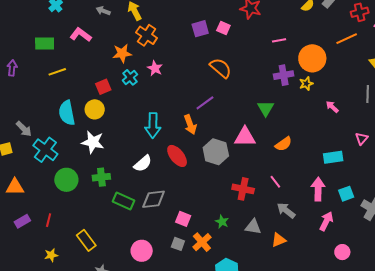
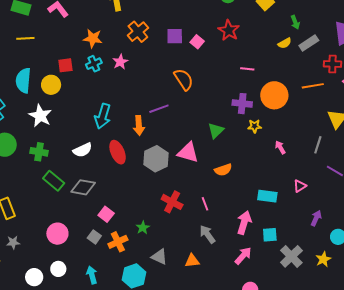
orange cross: (147, 35) -> (138, 32), moved
yellow star: (306, 84) -> (255, 126), moved
gray triangle: (253, 227) -> (159, 257), moved

